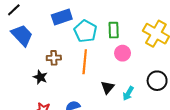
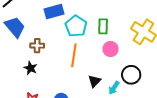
brown cross: (54, 58) -> (37, 46), moved
black circle: (157, 81) -> (131, 75), moved

